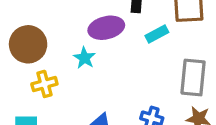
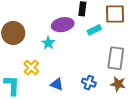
yellow cross: (44, 84) -> (31, 68), moved, turned -35

